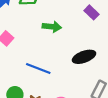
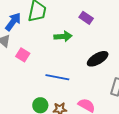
purple rectangle: (91, 12) -> (86, 18), moved

